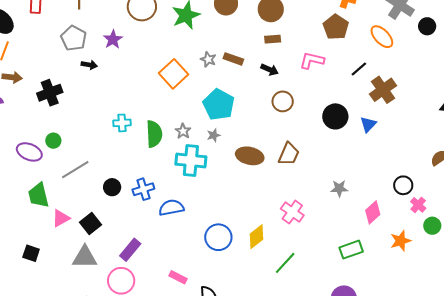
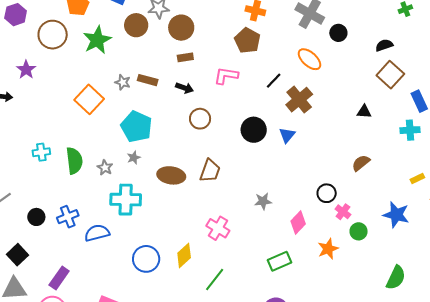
orange ellipse: (382, 37) -> (309, 59), moved
gray star: (183, 131) -> (105, 168), moved
cyan cross: (191, 161) -> (126, 200), moved

